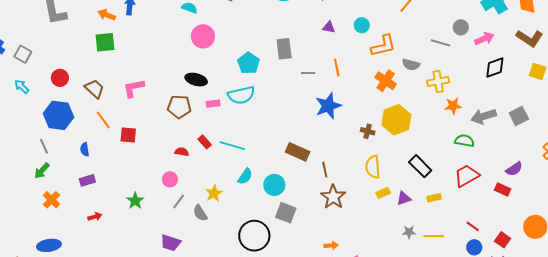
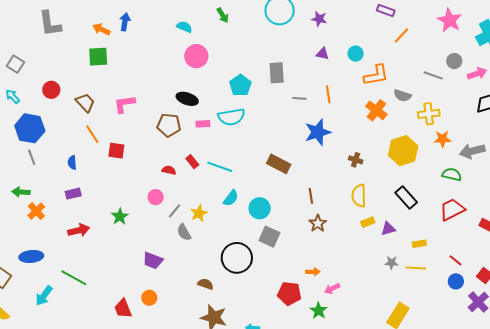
blue hexagon: (58, 115) -> (30, 128), moved
yellow hexagon: (396, 120) -> (403, 151), moved
brown rectangle: (298, 152) -> (279, 164), moved
green arrow: (42, 171) -> (21, 192), moved, turned 48
brown star: (333, 197) -> (318, 223), size x0.7
yellow rectangle: (434, 198) -> (419, 244), moved
gray line: (179, 201) -> (175, 211), moved
red arrow: (95, 217) -> (79, 230), size x1.5

